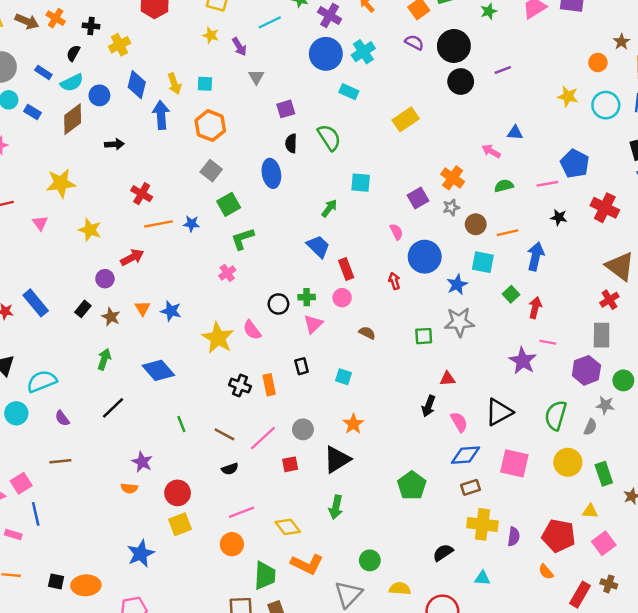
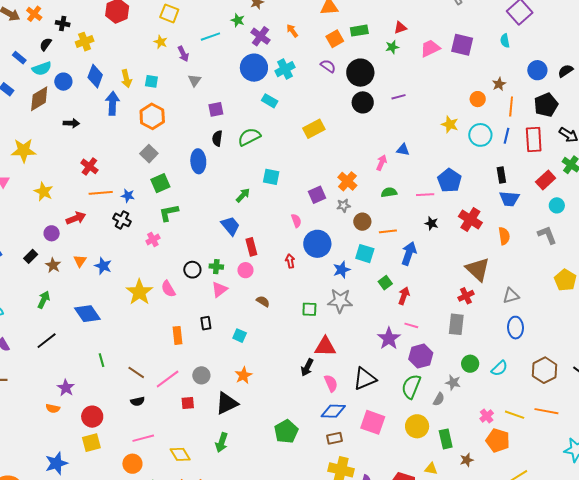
green semicircle: (329, 137) -> (249, 137), turned -90
pink arrow: (491, 151) -> (382, 163), turned 77
purple hexagon: (586, 370) -> (421, 356), moved
red triangle: (447, 379) -> (325, 347), size x1.6
black cross: (240, 386) -> (122, 220), moved

